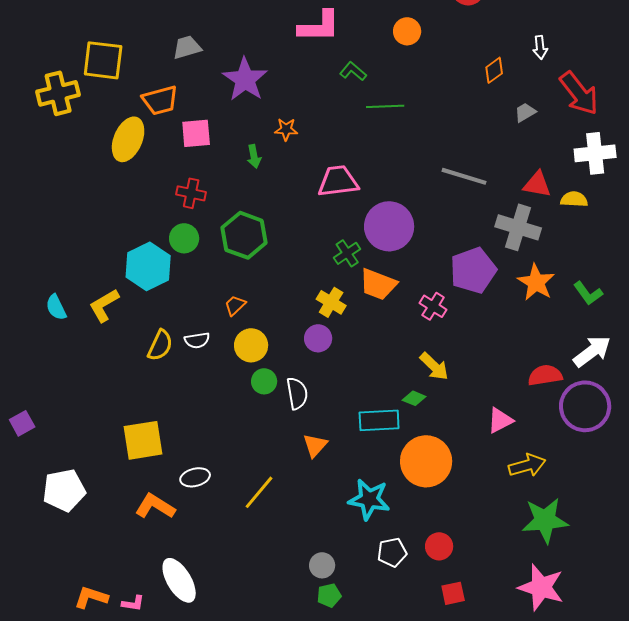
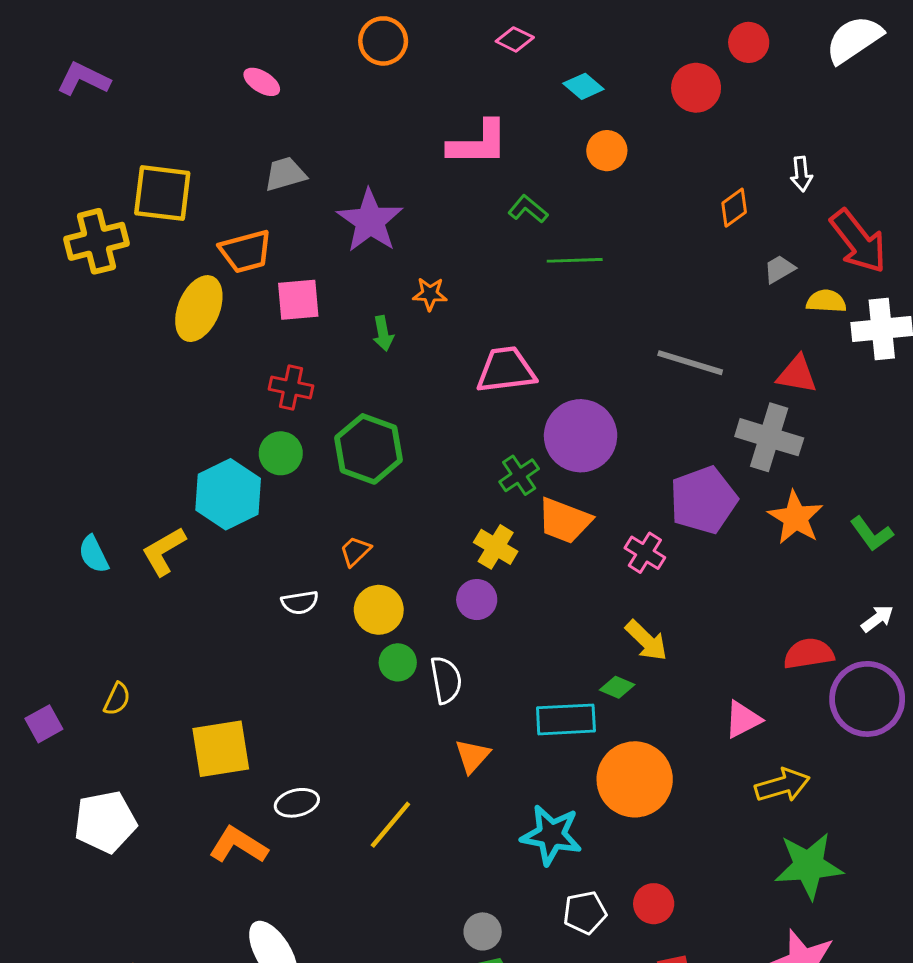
yellow semicircle: (574, 199) -> (826, 301), moved
yellow semicircle: (160, 345) -> (117, 699), moved, size x0.7
white arrow: (592, 351) -> (877, 619), size x0.6

